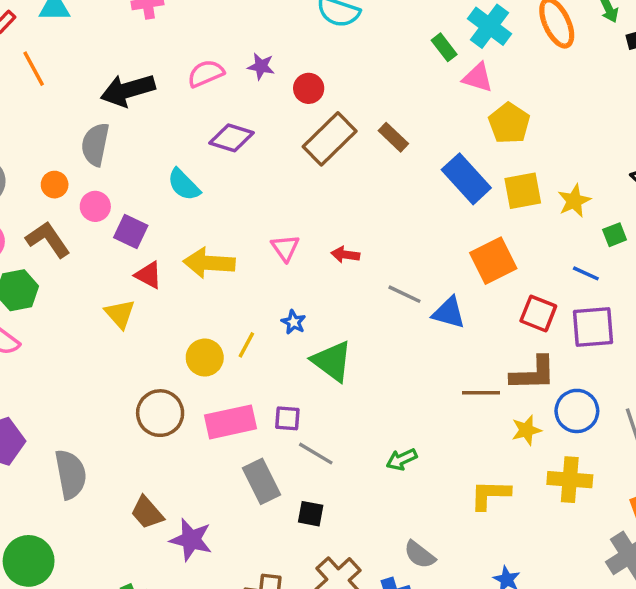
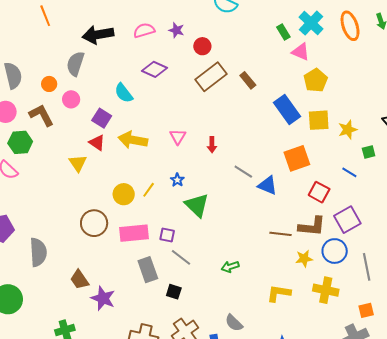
purple square: (131, 231) -> (102, 118), moved
red arrow: (345, 255) -> (212, 145), turned -105
purple square: (593, 327) -> (347, 220), moved, turned -32

